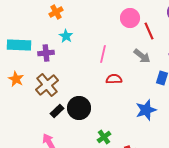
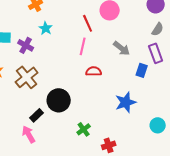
red line: (149, 31) -> (88, 23), moved
purple cross: (46, 53) -> (26, 45), turned 35
black rectangle: (57, 111) -> (37, 115), moved

